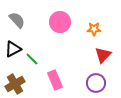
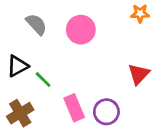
gray semicircle: (17, 20) -> (36, 24), moved
orange star: (94, 29) -> (140, 13), moved
purple circle: (96, 83) -> (106, 112), moved

